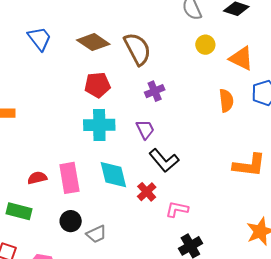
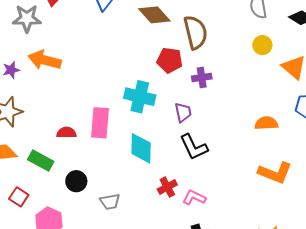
red pentagon: (97, 85) -> (170, 60), moved
orange semicircle: (226, 101) -> (266, 123), moved, turned -100
pink rectangle: (69, 178) -> (100, 123), moved
red cross: (147, 192) -> (167, 187), moved
black circle: (71, 221) -> (76, 181), moved

